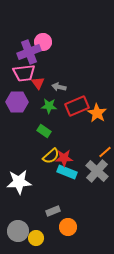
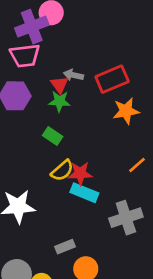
red triangle: (38, 83) -> (59, 85), moved
red rectangle: (77, 106) -> (112, 79), moved
orange star: (97, 113) -> (126, 111), turned 30
gray cross: (97, 171) -> (126, 218), moved, turned 30

